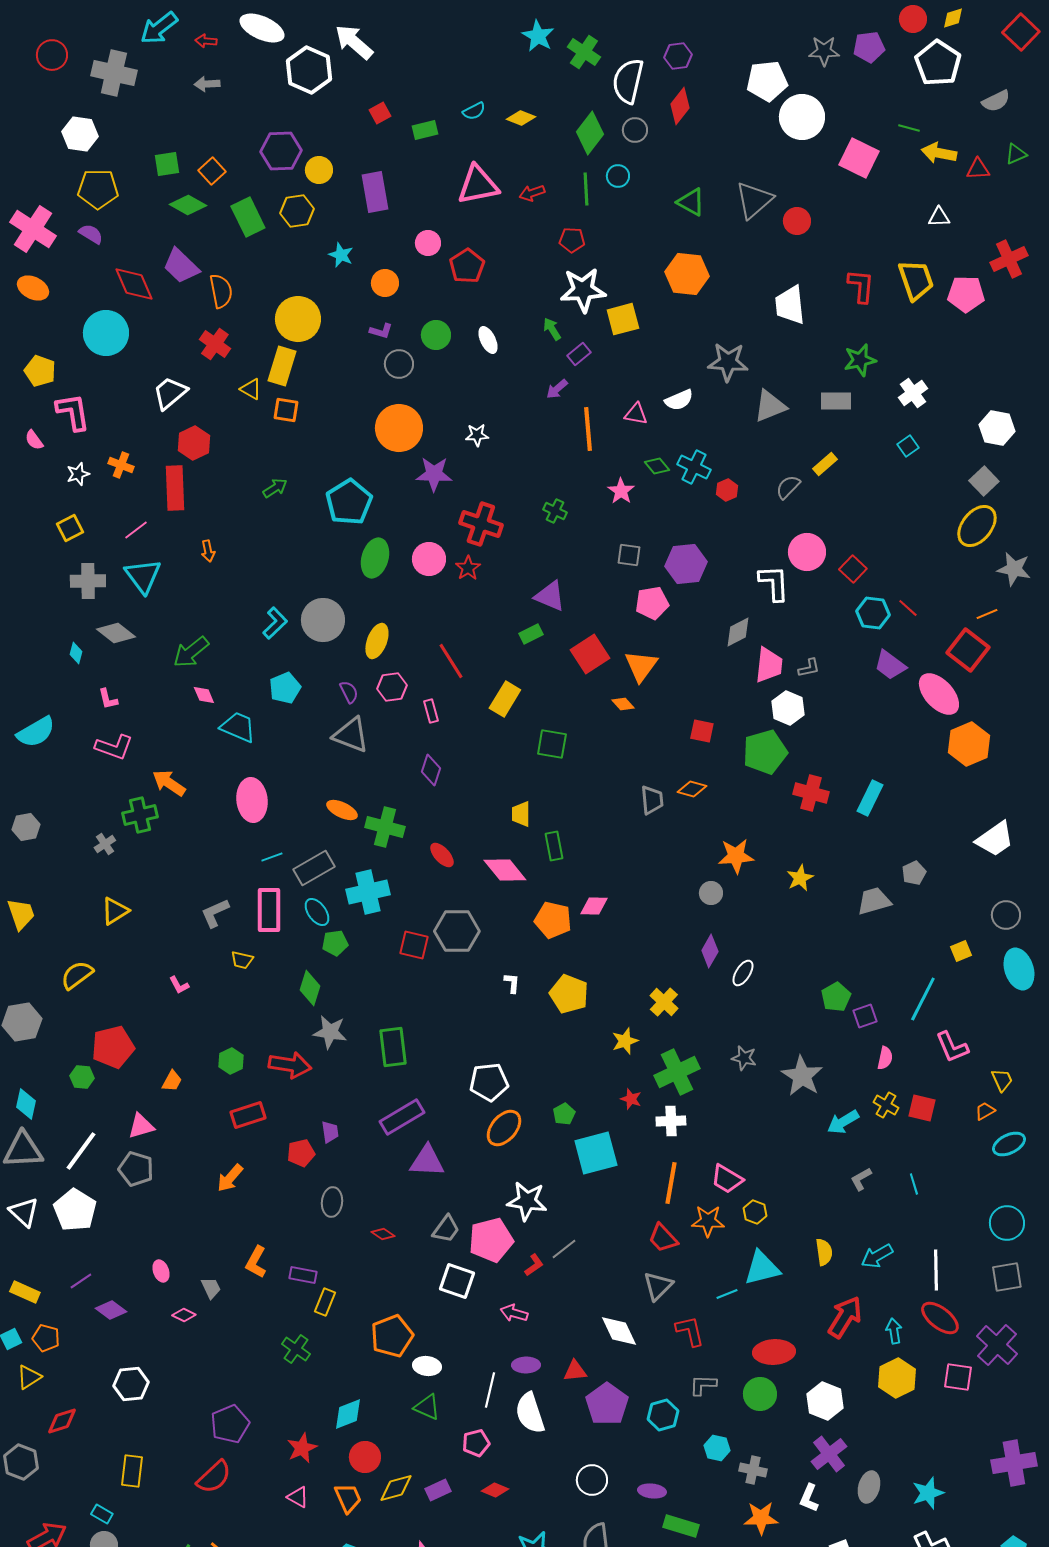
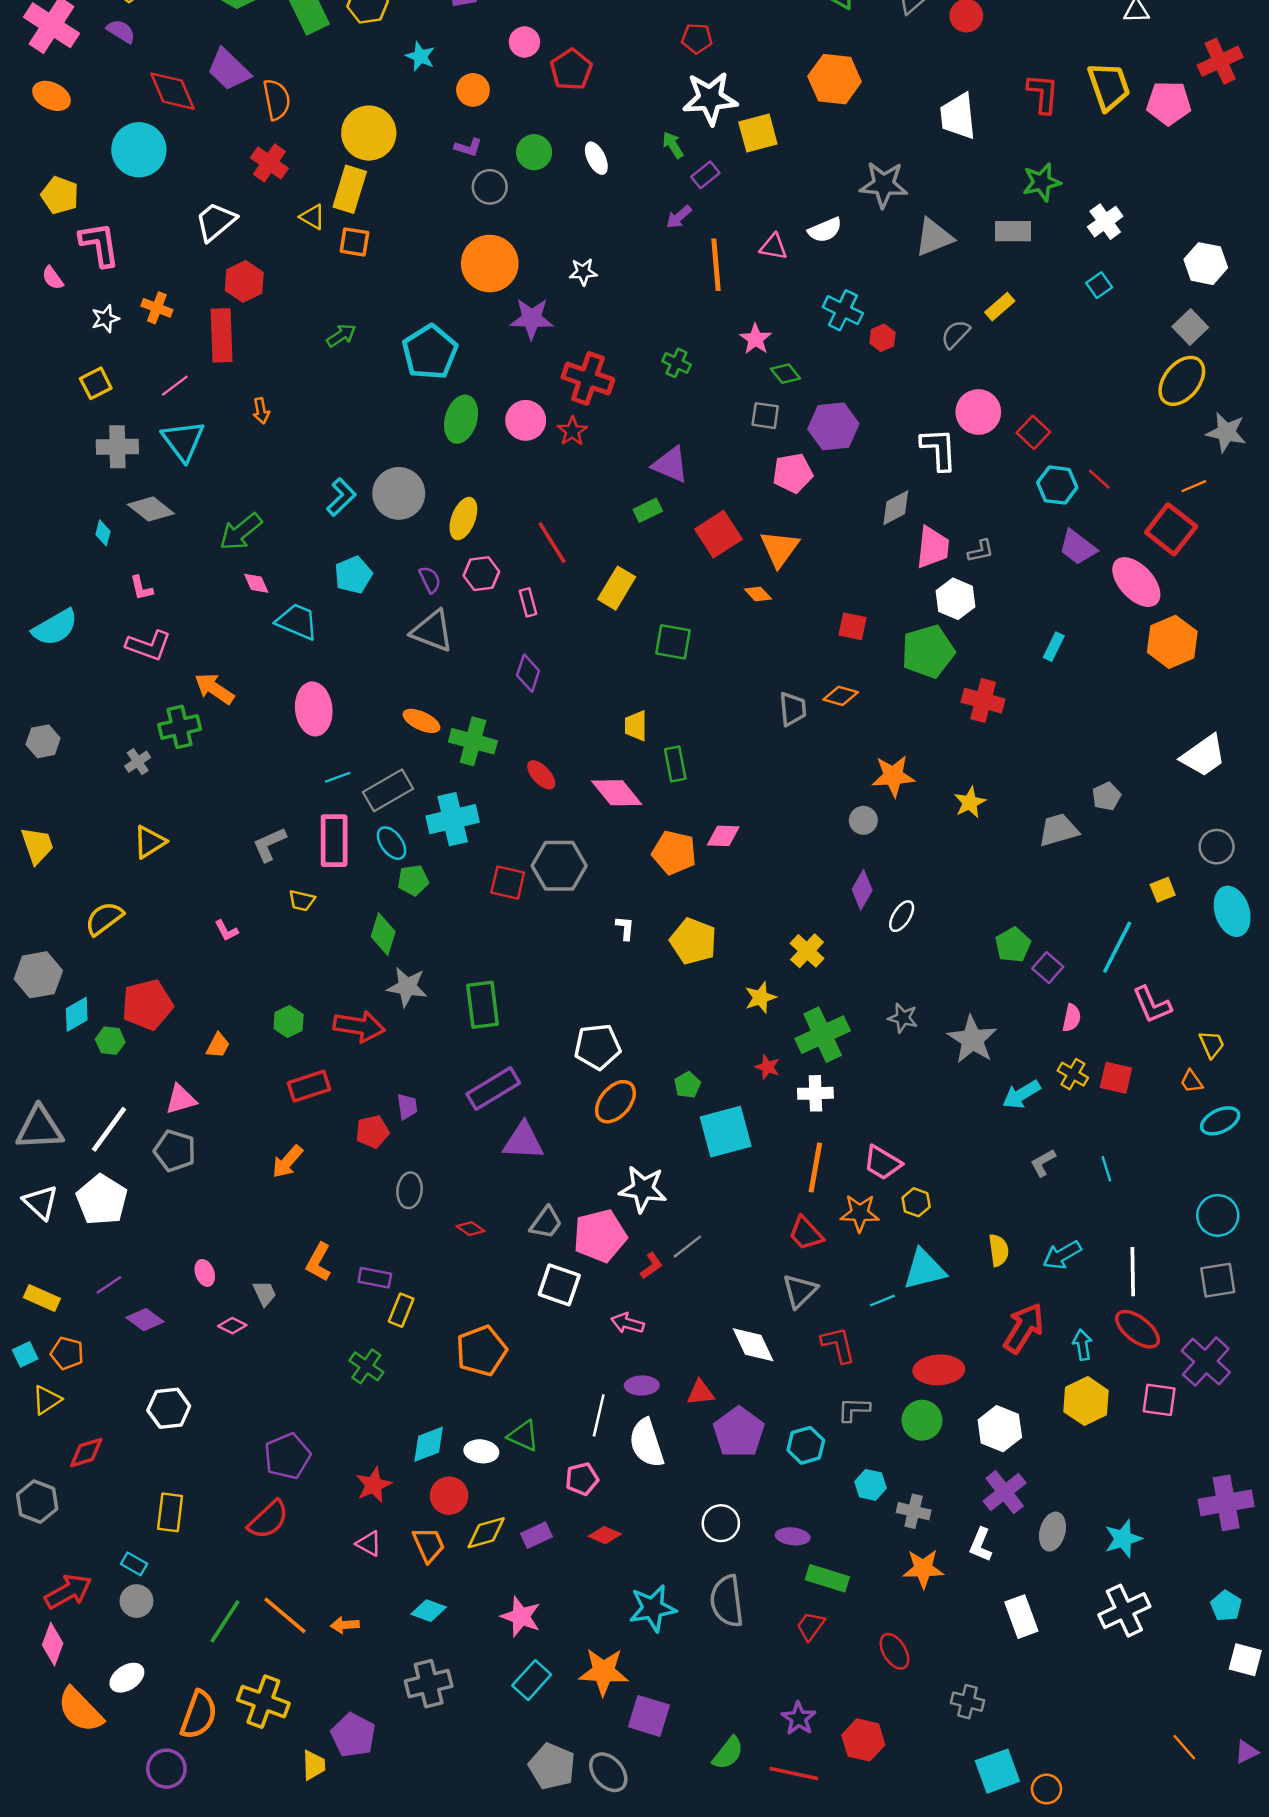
green diamond: (657, 466) -> (785, 374), moved
cyan rectangle: (870, 798) -> (1054, 647), moved, size x0.7
purple square: (865, 1016) -> (1048, 968), turned -30
cyan diamond: (26, 1104) -> (77, 1014), moved, turned 48
orange trapezoid: (985, 1111) -> (1191, 1081), turned -95
white ellipse: (427, 1366) -> (481, 1451), moved

